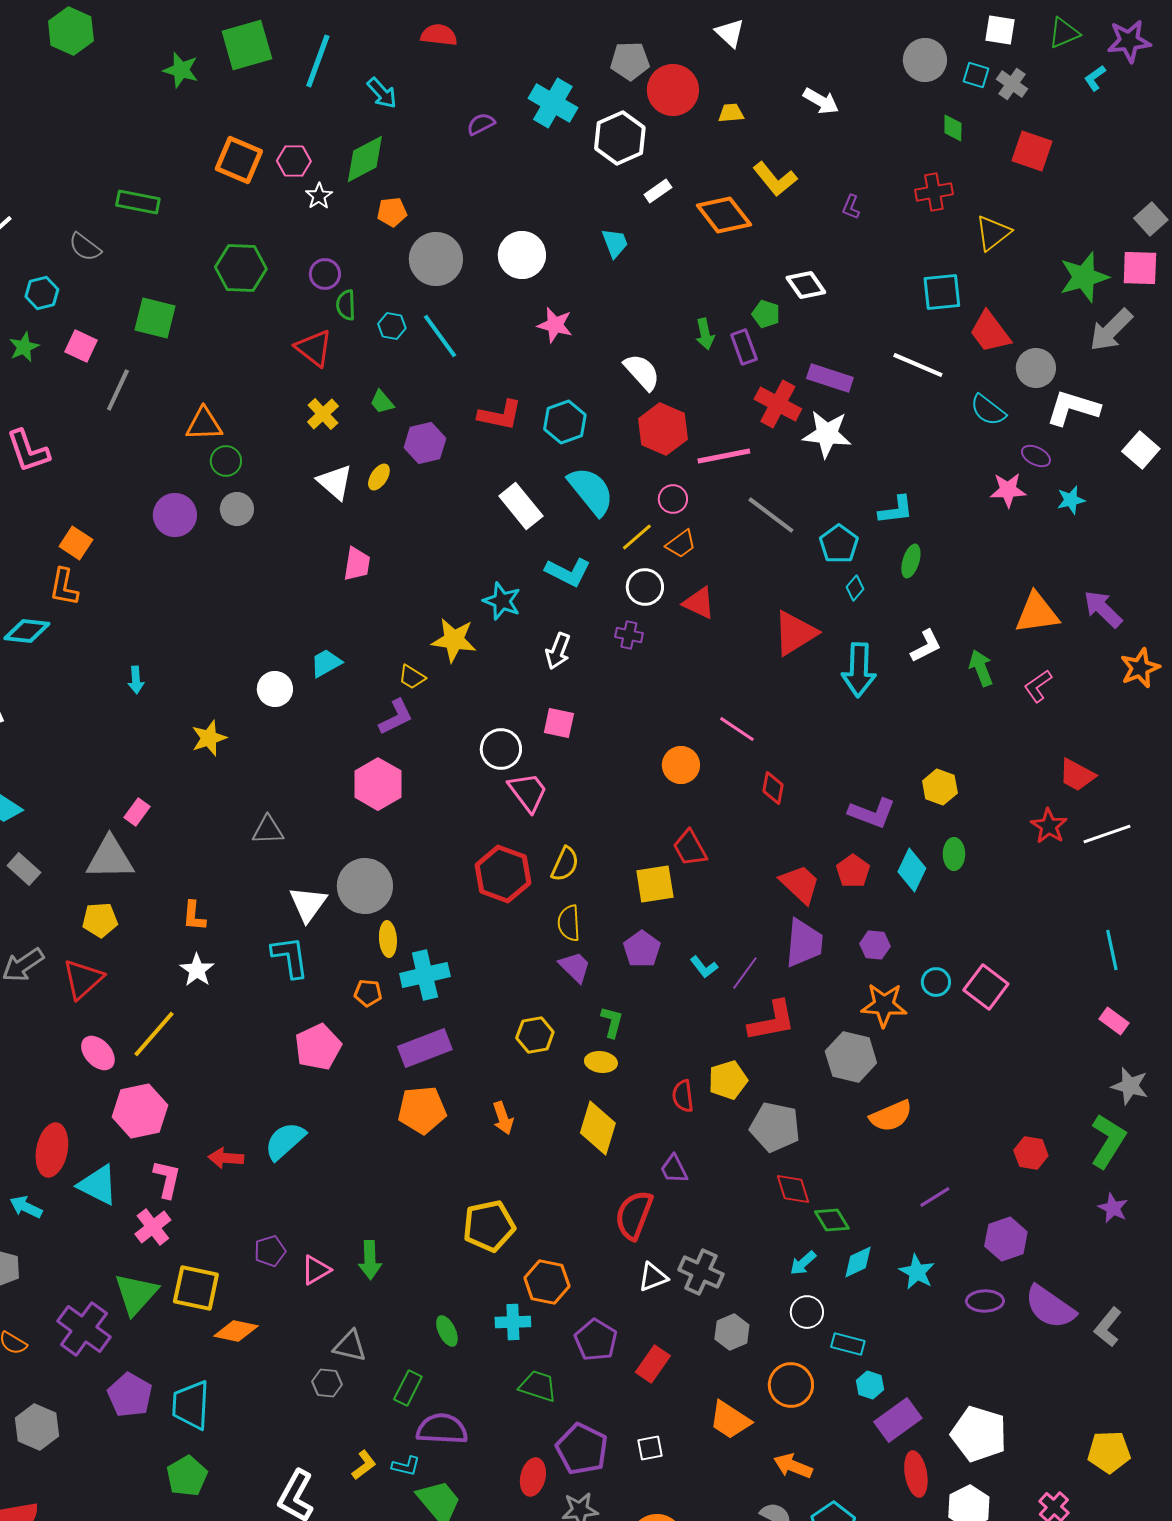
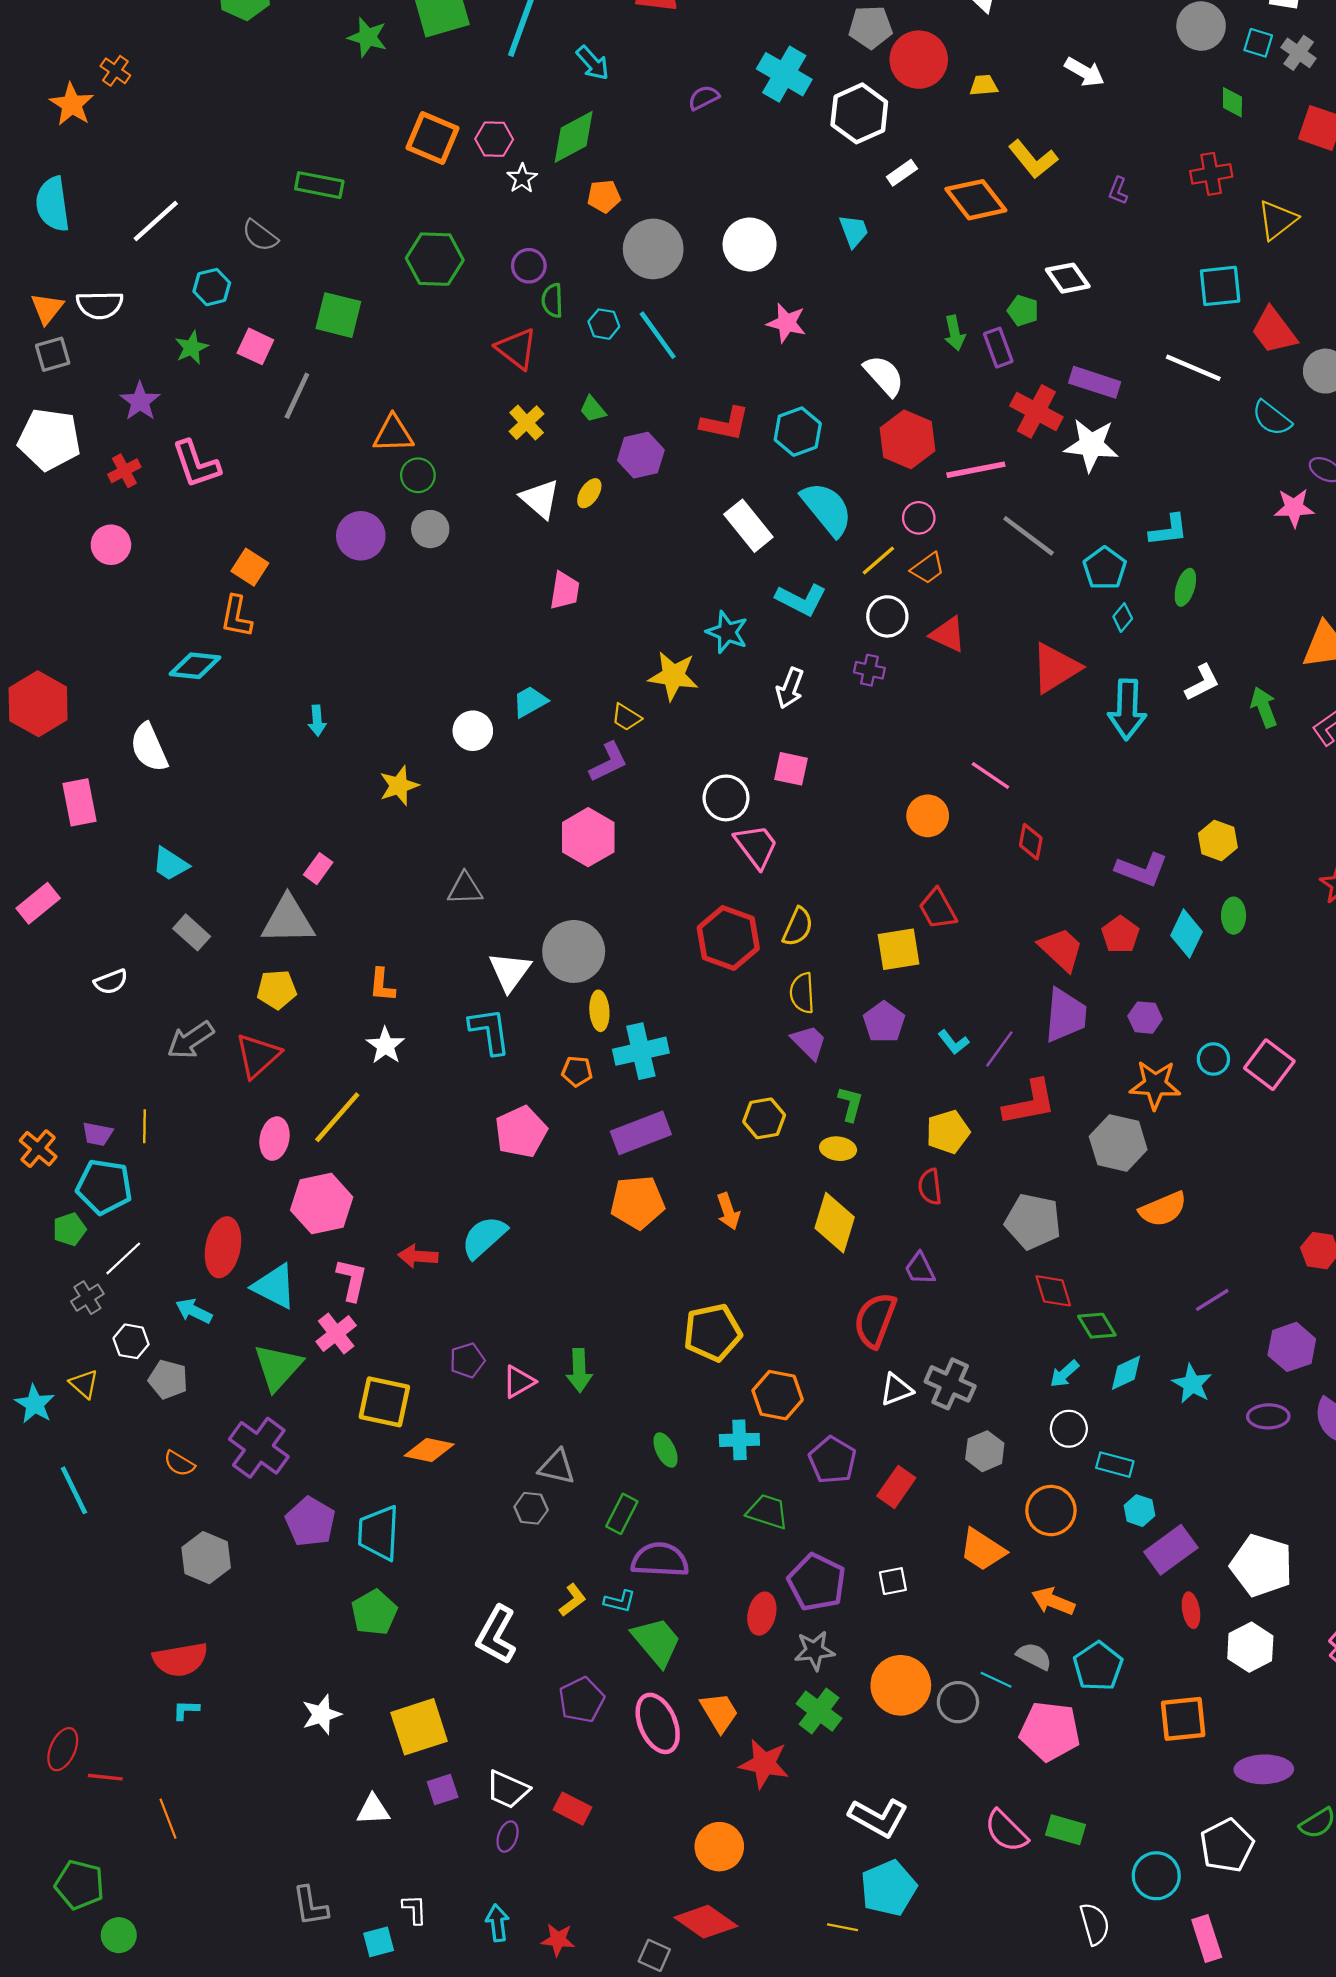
pink ellipse: (98, 1053) -> (274, 1139), turned 54
yellow pentagon: (728, 1080) -> (948, 1132), moved
green triangle: (136, 1294) -> (278, 1367), moved
red ellipse: (916, 1474) -> (1191, 1610), size x0.7

